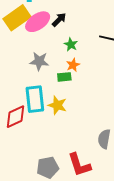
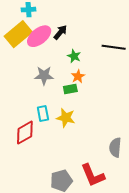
cyan rectangle: (35, 99) -> (43, 114), size x0.6

